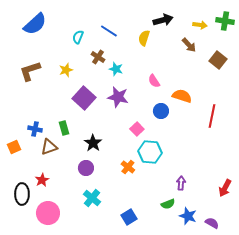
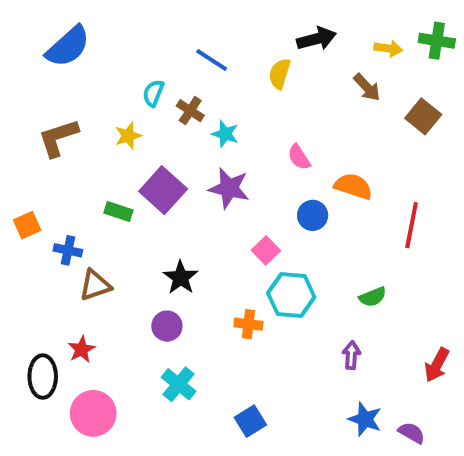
cyan semicircle: (78, 37) -> (153, 93), moved
green rectangle: (64, 128) -> (118, 211), moved, turned -56
orange square: (14, 147) -> (27, 225), moved
orange cross: (128, 167) -> (248, 324), turned -32
green semicircle: (168, 204) -> (373, 297), moved

